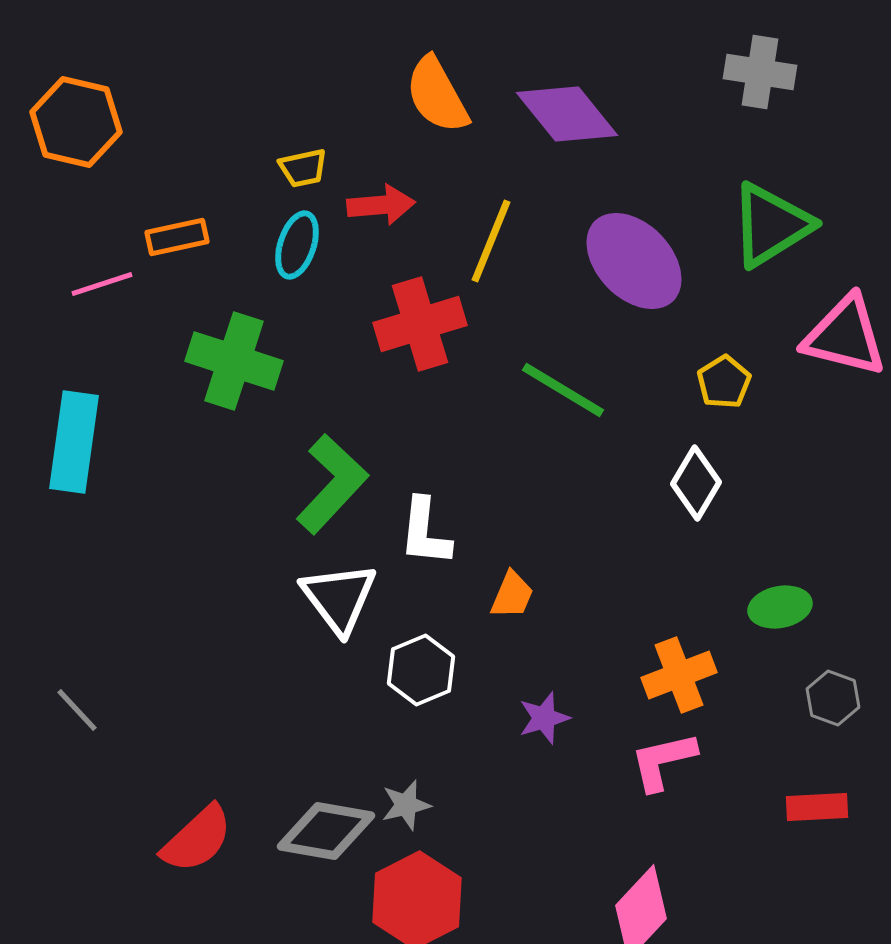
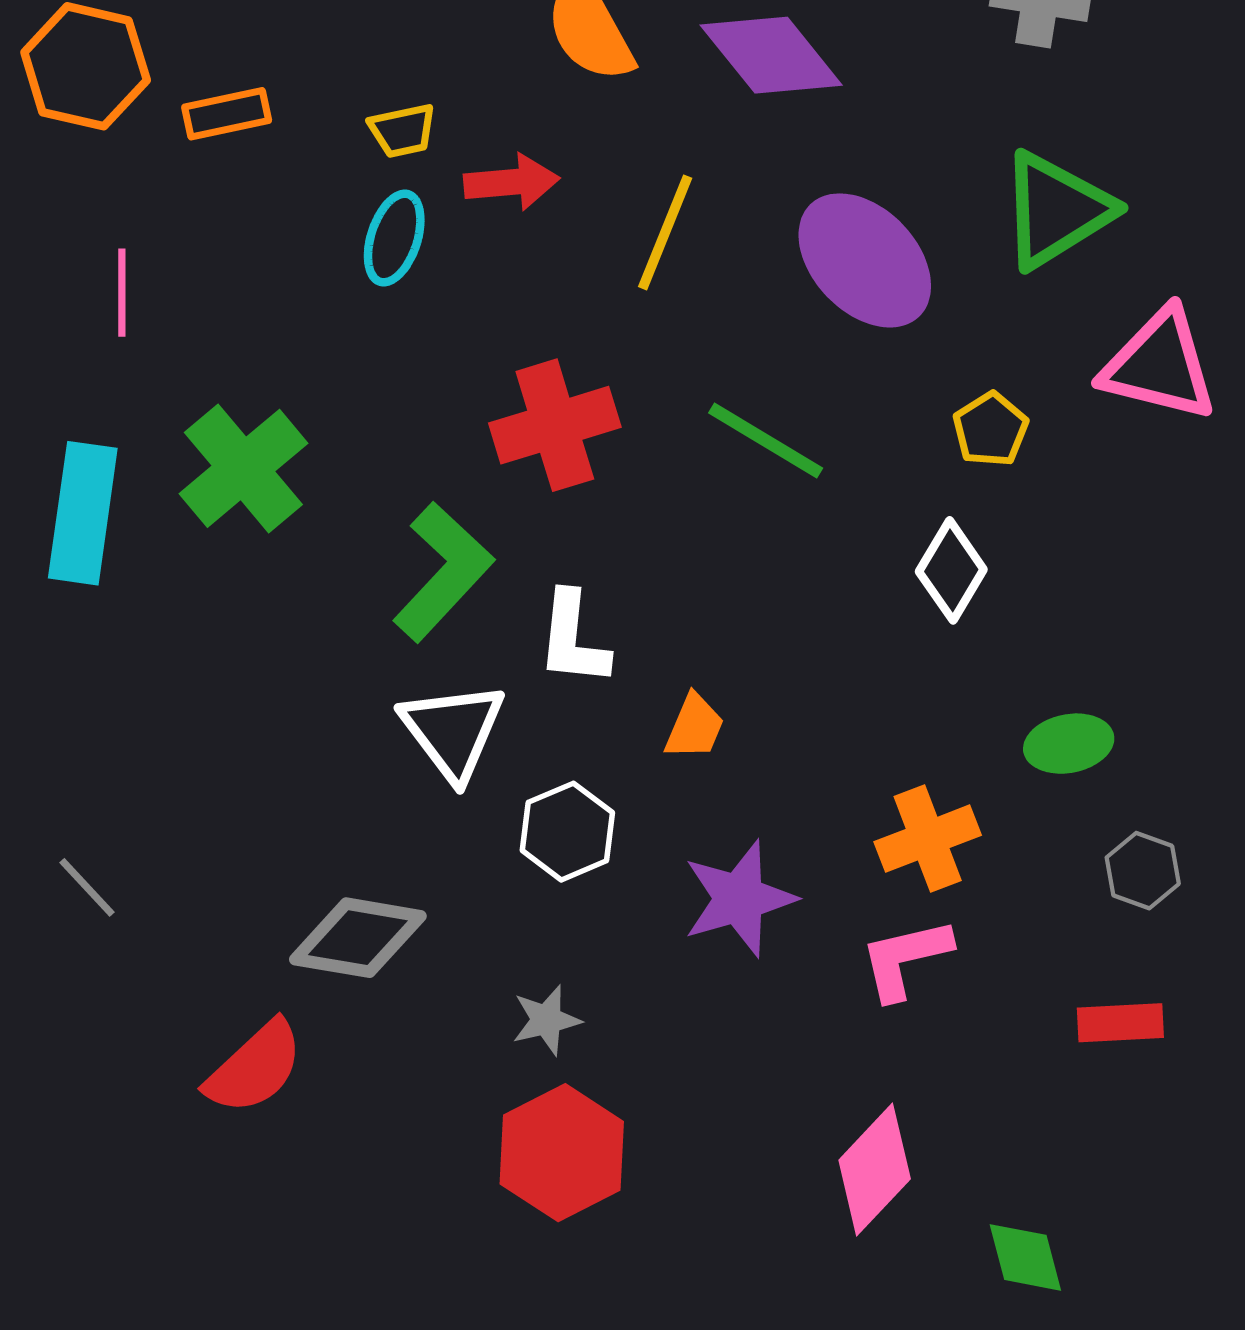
orange rectangle: (177, 237) -> (227, 114), moved
pink line: (102, 284) -> (122, 293), turned -72
red cross: (420, 324) -> (555, 425), moved
green cross: (234, 361) -> (243, 468), moved, turned 32
purple star: (544, 718) -> (739, 899), size x1.6
gray diamond: (326, 831) -> (358, 938), moved

